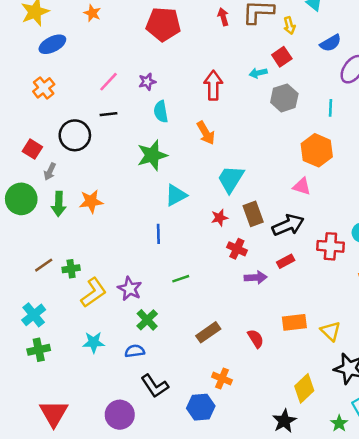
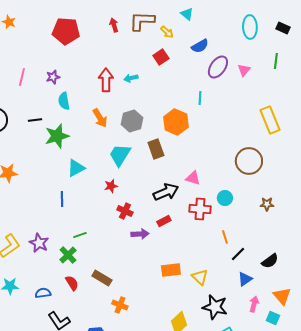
yellow arrow: (289, 26) -> (167, 32), turned -32
cyan arrow: (258, 73) -> (131, 78), moved
pink line: (109, 82) -> (22, 77), turned -30
gray hexagon: (284, 98) -> (132, 121), moved
black line: (109, 114) -> (35, 120), moved
orange hexagon: (317, 150) -> (176, 122), moved
pink triangle: (302, 186) -> (193, 178), moved
brown rectangle: (253, 214) -> (156, 149), moved
green cross: (147, 320) -> (68, 255), moved
brown rectangle: (208, 332) -> (102, 278), turned 66
red semicircle: (256, 339) -> (72, 283), moved
orange cross: (222, 378) -> (120, 305), moved

